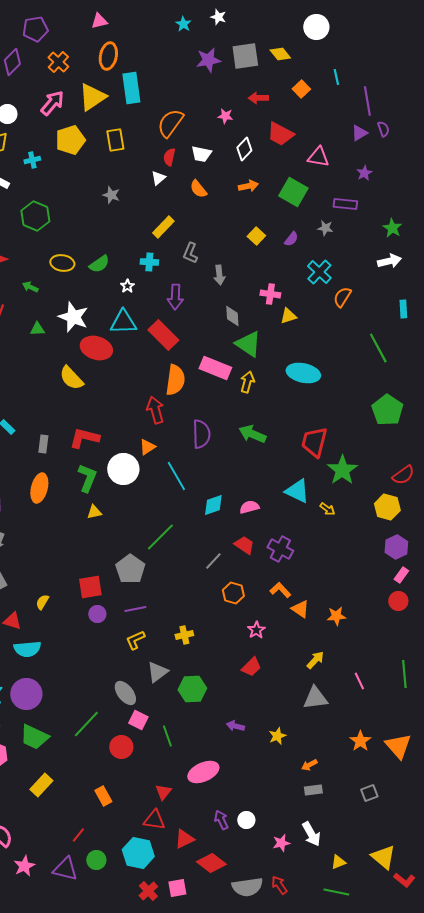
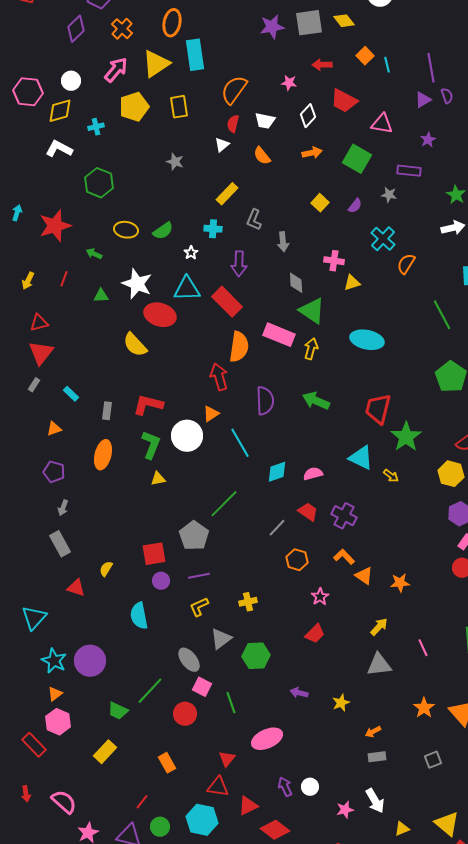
cyan line: (336, 77) -> (387, 65), moved
cyan semicircle: (27, 649) -> (139, 616), moved, turned 84
green trapezoid: (34, 737) -> (118, 711), moved, size x0.7

